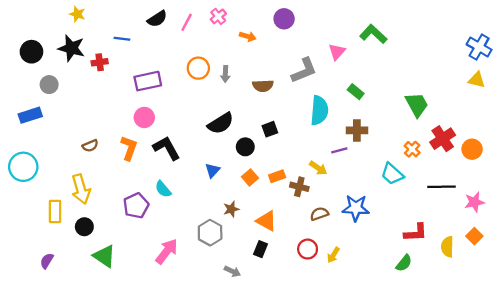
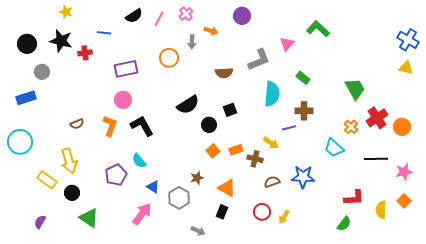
gray arrow: (225, 74) -> (192, 42), moved
blue triangle: (212, 170) -> (153, 187), moved, turned -40
yellow rectangle: (55, 211) -> (47, 180), turned -54

